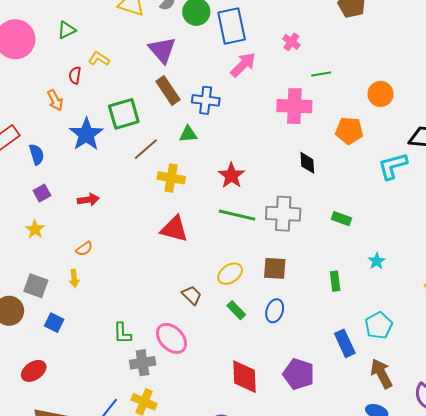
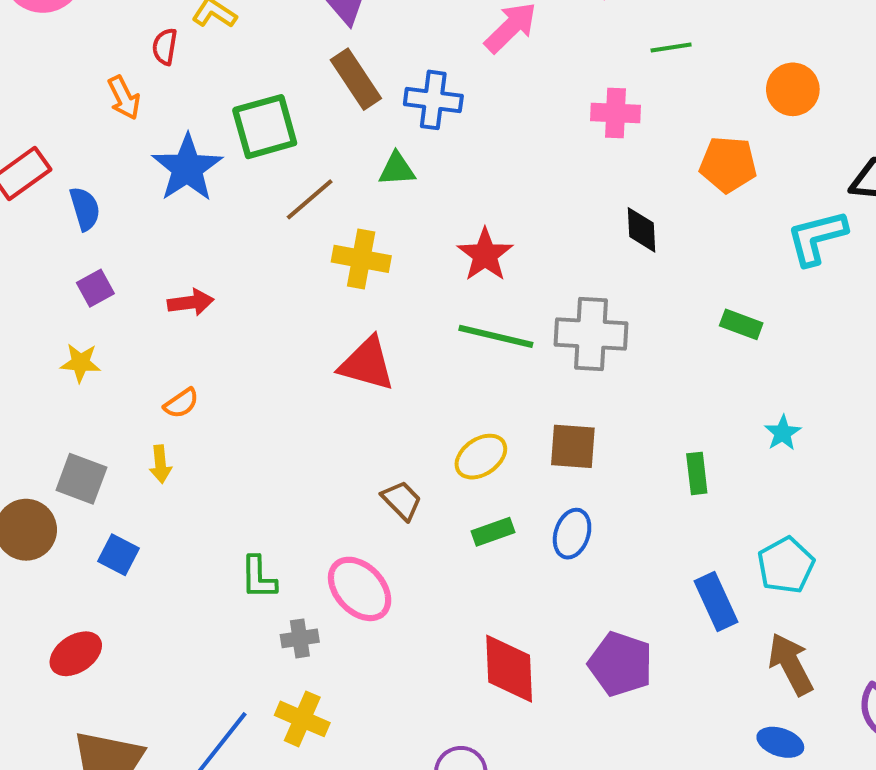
pink cross: (294, 106) -> (615, 113), size x0.7
green rectangle: (341, 219) -> (741, 324), moved
yellow star: (35, 229) -> (80, 363), turned -30
green rectangle: (236, 310) -> (493, 532), turned -66
gray cross: (143, 363) -> (300, 638), size x0.7

